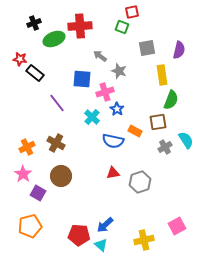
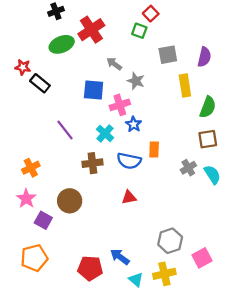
red square: (132, 12) -> (151, 14), turned -32
black cross: (34, 23) -> (56, 11), moved
red cross: (80, 26) -> (91, 30), turned -30
green semicircle: (171, 100) -> (208, 107), moved
purple line: (57, 103) -> (65, 130), moved
brown square: (158, 122) -> (208, 139), moved
orange rectangle: (135, 131) -> (154, 149), turned 64
cyan semicircle: (186, 140) -> (212, 175), moved
brown cross: (56, 143) -> (92, 163), moved, turned -36
gray hexagon: (140, 182) -> (170, 241), moved
blue arrow: (105, 225) -> (120, 257), turned 78
cyan triangle: (101, 245) -> (136, 280), moved

